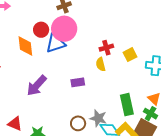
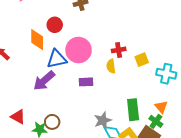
pink circle: (64, 29) -> (79, 50), moved
blue triangle: (56, 43) -> (57, 59), moved
gray star: (98, 118) -> (103, 120), turned 30
brown circle: (78, 123) -> (52, 122), moved

